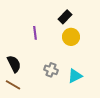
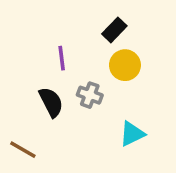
black semicircle: (14, 64) -> (51, 102), moved
gray cross: (51, 70) -> (90, 95), moved

